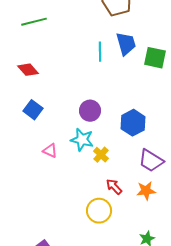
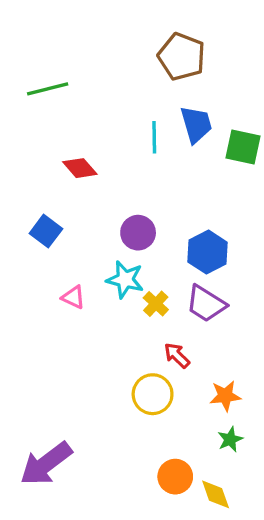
red diamond: (28, 70) -> (80, 168), moved
purple trapezoid: (151, 161) -> (206, 304), moved
orange star: (146, 191) -> (225, 396), moved

